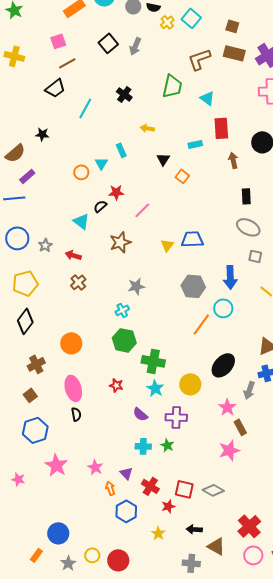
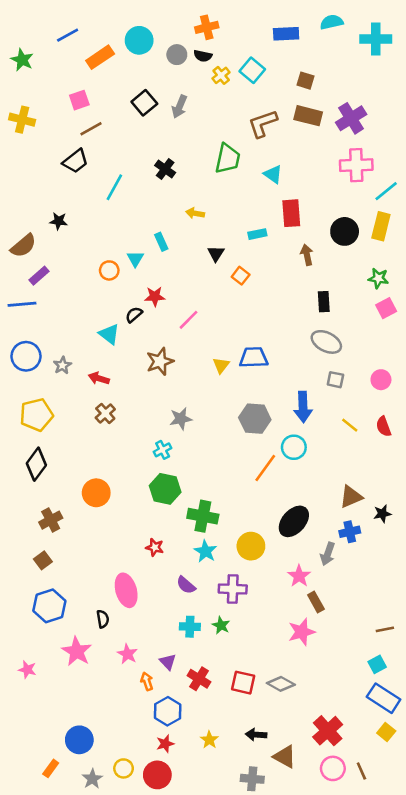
pink ellipse: (73, 388) -> (126, 590), moved
black semicircle: (76, 414) -> (103, 619), moved
red star: (168, 506) -> (165, 744), moved

